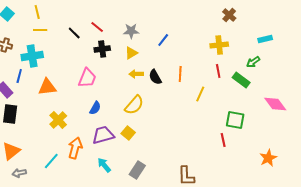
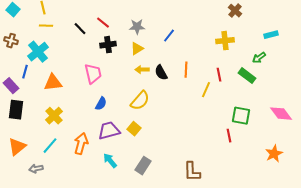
cyan cross: (32, 56) -> (38, 52), turned -30
red line: (218, 71) -> (219, 75), moved
pink trapezoid: (87, 78) -> (93, 74), turned -35
pink diamond: (275, 104) -> (281, 114), moved
yellow cross: (58, 120) -> (54, 116), moved
cyan line: (51, 161) -> (50, 146), moved
gray arrow: (19, 173) -> (36, 169), moved

